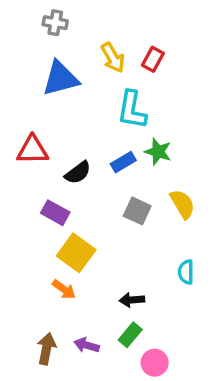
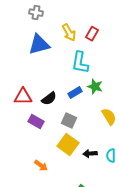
red triangle: (33, 150) -> (23, 97), moved
gray square: (137, 211) -> (69, 121), moved
yellow square: (76, 253) -> (68, 145), moved
black arrow: (132, 300) -> (90, 154), moved

